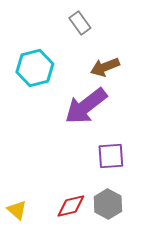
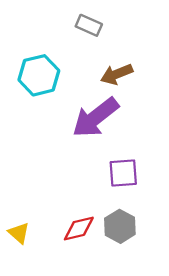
gray rectangle: (80, 23) -> (89, 25), turned -30

